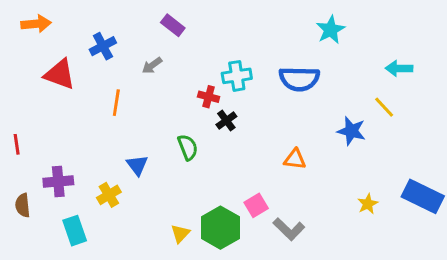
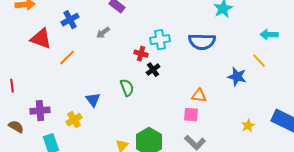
orange line: (116, 103) -> (67, 58), moved, turned 36
brown semicircle: (23, 205) -> (16, 127), turned 126
pink square: (256, 205) -> (191, 115), moved, turned 35

